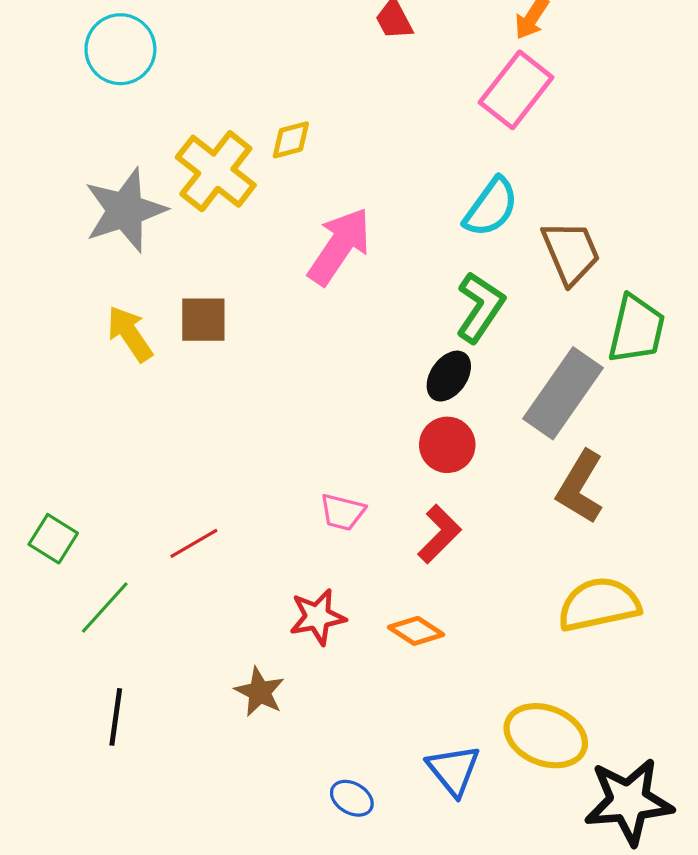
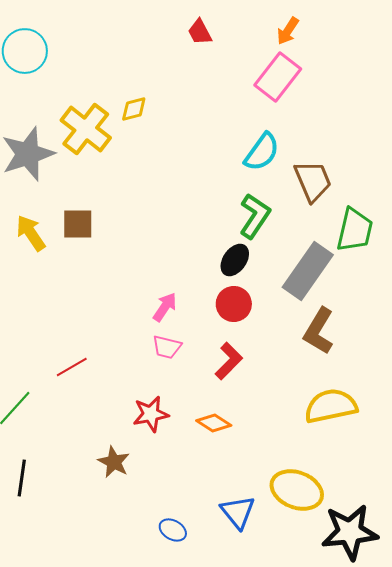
pink arrow: (339, 246) -> (165, 307), moved, size x0.6

